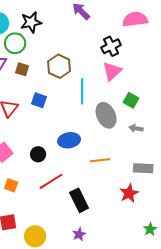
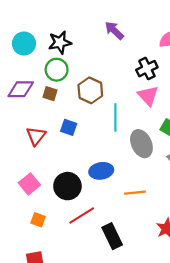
green circle: (15, 43) -> (57, 70), moved
pink triangle: (112, 71) -> (148, 96), turned -30
black circle: (38, 154) -> (67, 186), size x1.6

